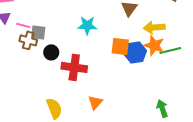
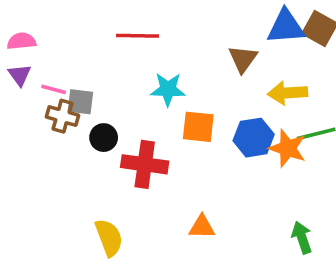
orange star: (154, 45) -> (288, 148), moved
orange square: (120, 46) -> (198, 127), moved
orange triangle: (95, 102) -> (202, 227), moved, turned 49

